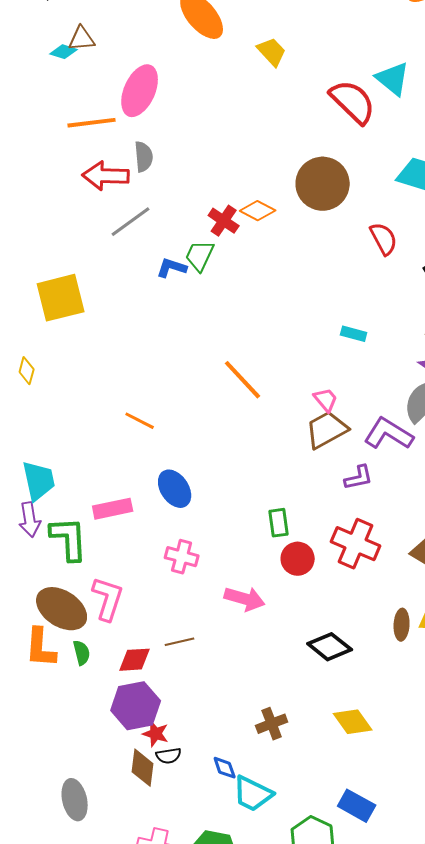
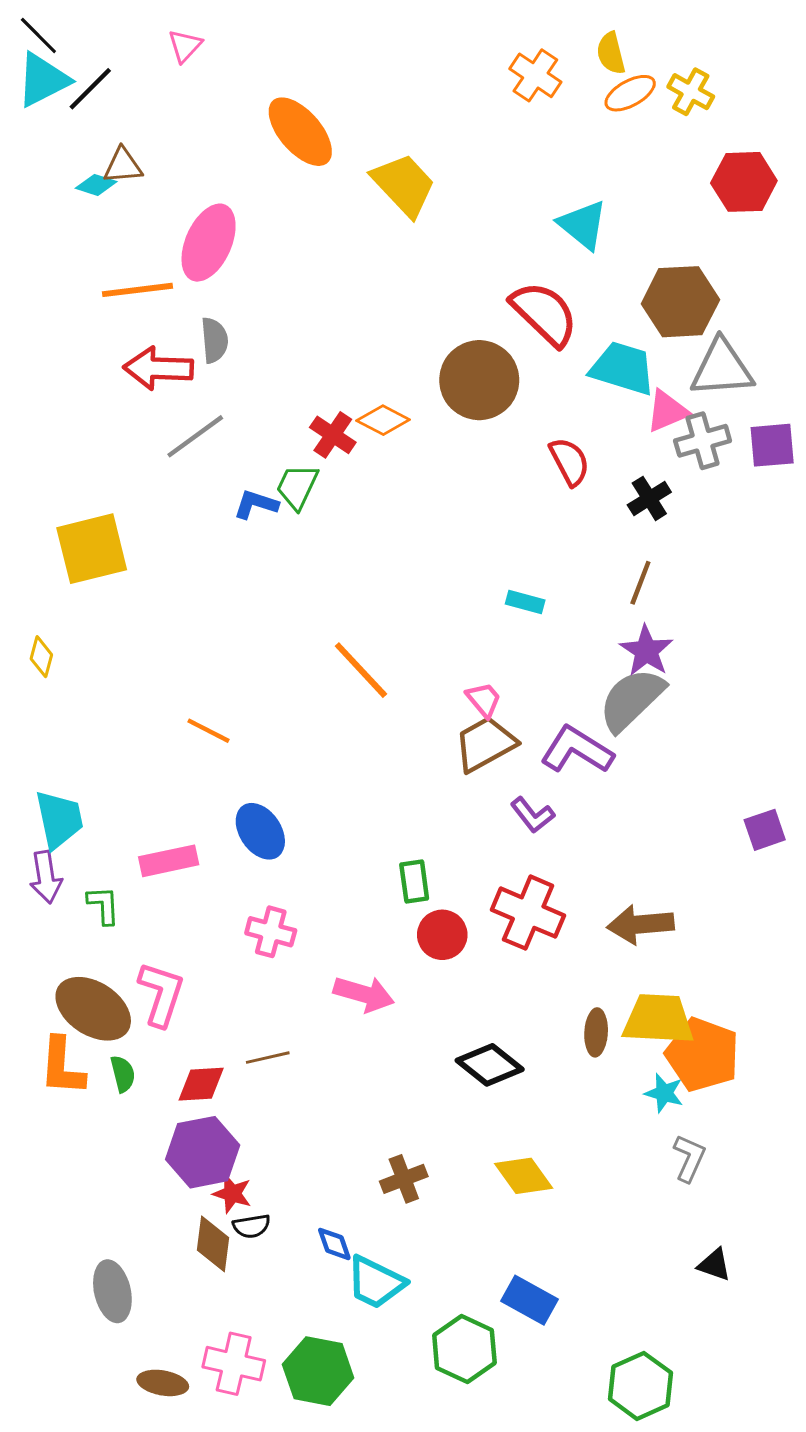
yellow trapezoid: (272, 52) -> (404, 185), size x1.5
red semicircle: (353, 102) -> (544, 314), moved
purple L-shape: (359, 478) -> (532, 815), turned 64
green L-shape: (69, 539) -> (104, 905), size x0.6

